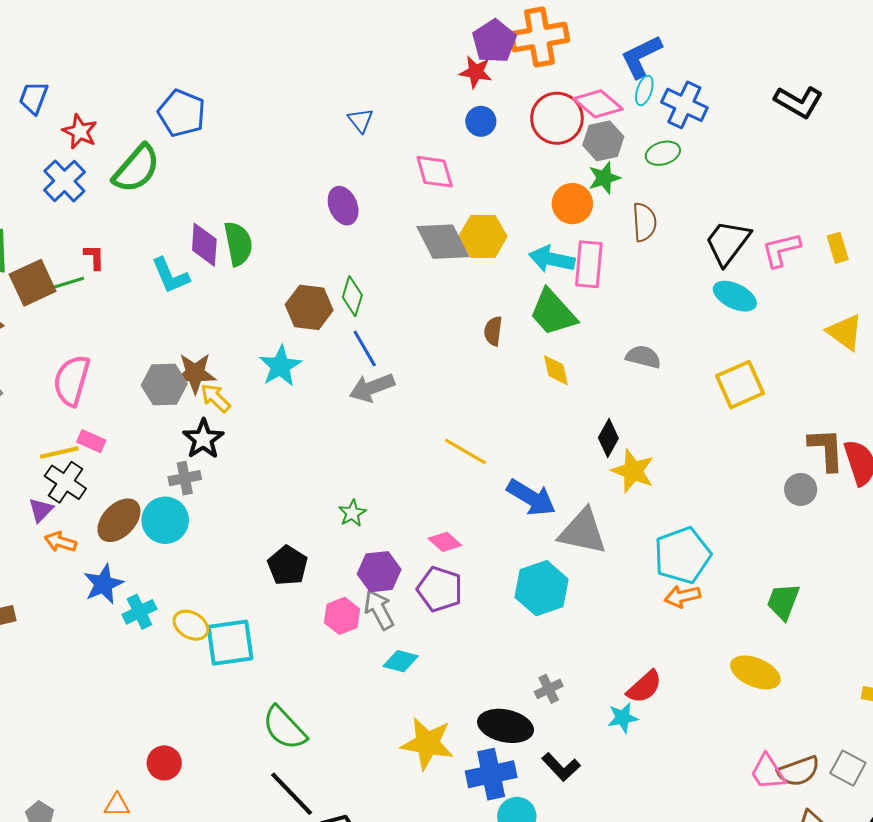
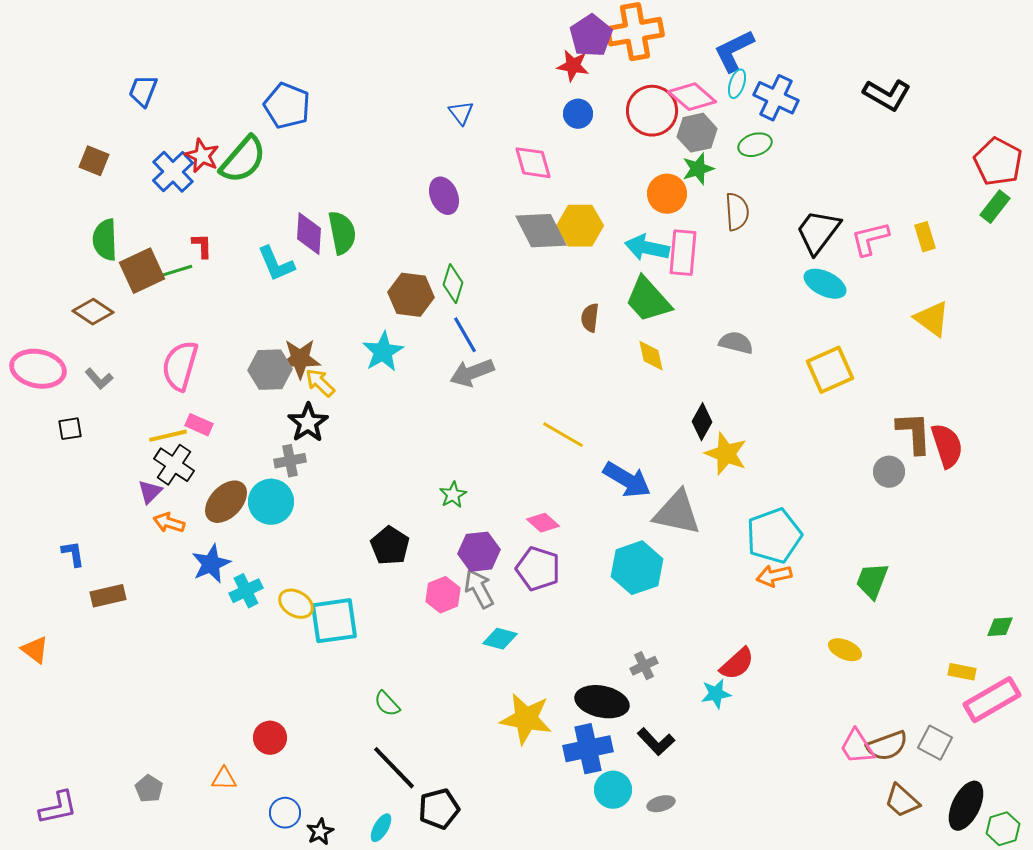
red star: (80, 132) -> (202, 156), moved
yellow ellipse: (755, 672) -> (845, 650), size x0.7
green semicircle: (284, 728) -> (387, 704), size x0.6

